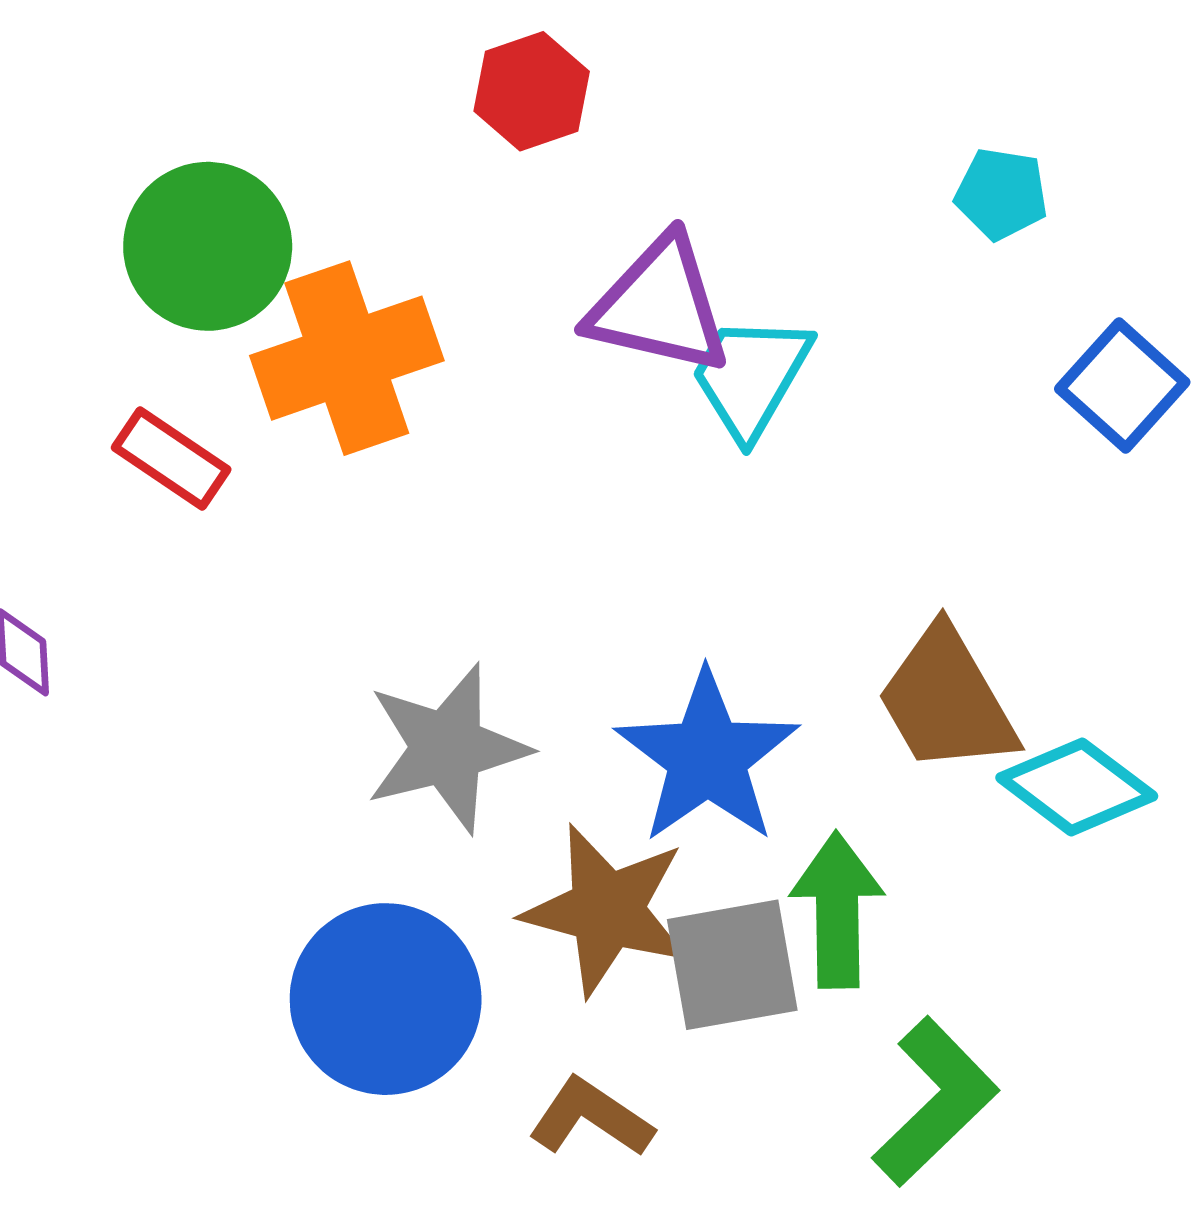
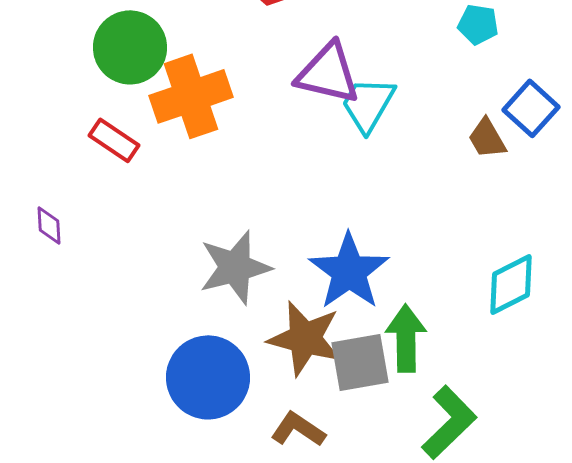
brown trapezoid: (947, 700) -> (487, 138), moved, size x0.6
cyan diamond: (1077, 787) -> (511, 284), turned -64

